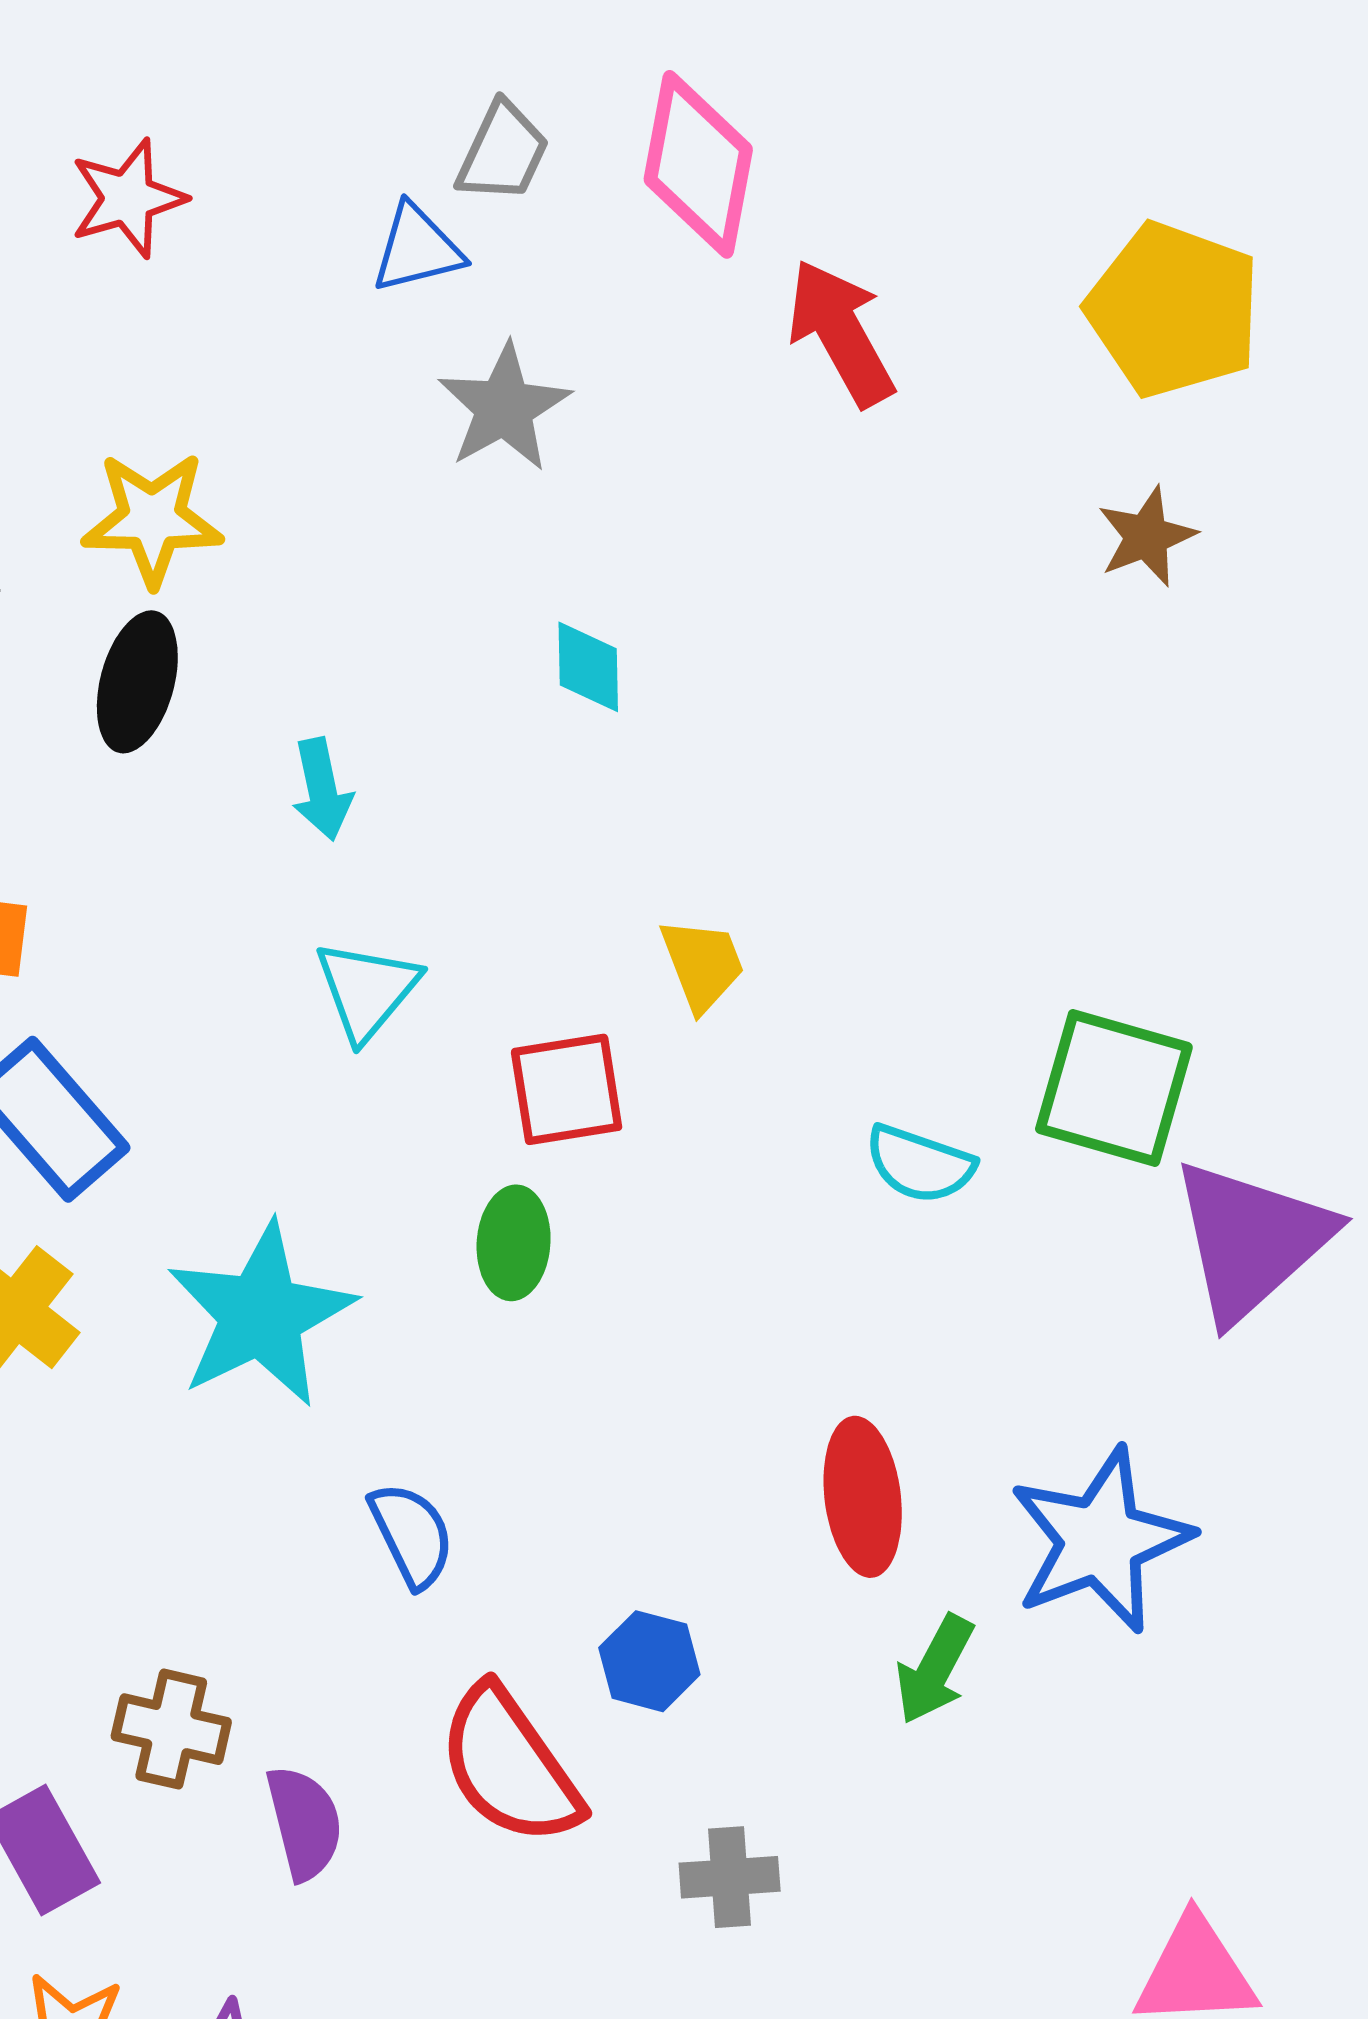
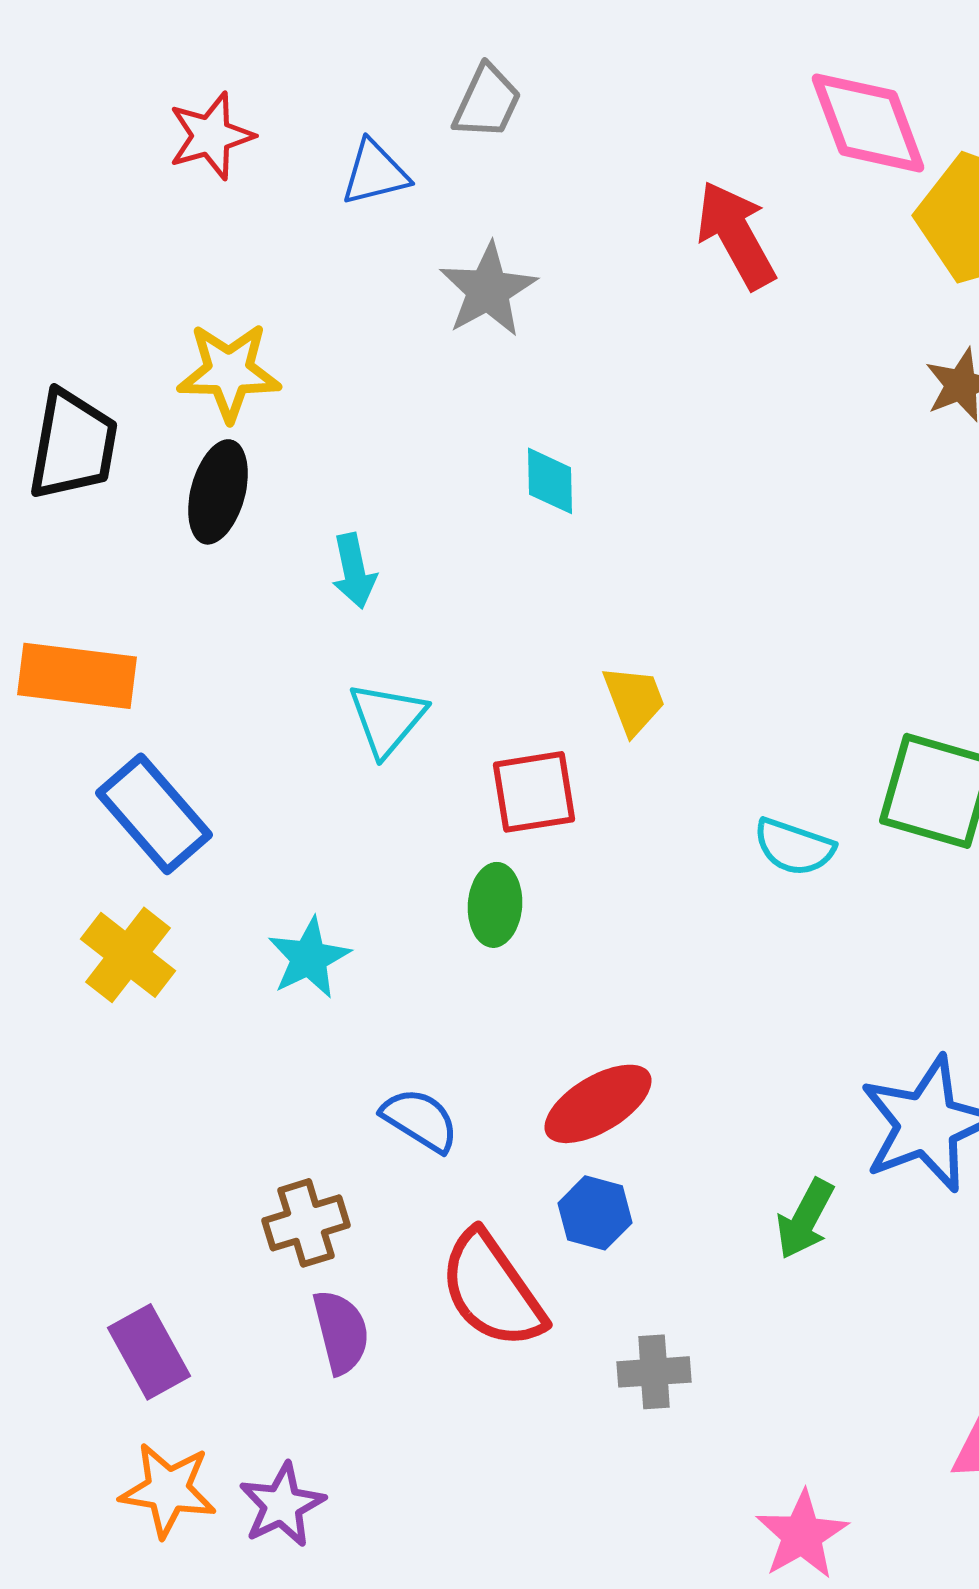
pink diamond: (698, 164) -> (868, 123), moved, turned -31
blue triangle: (417, 249) -> (375, 173), moved
cyan star: (261, 1315) -> (309, 958), size x0.6
red ellipse: (863, 1497) -> (598, 1104), moved, turned 66
blue semicircle: (412, 1535) -> (420, 1120), turned -32
brown cross: (171, 1729) -> (306, 1223), moved, turned -30

